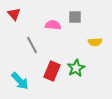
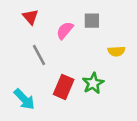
red triangle: (14, 14) -> (30, 17), moved
pink semicircle: (53, 25) -> (65, 30), turned -56

